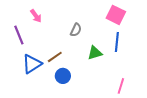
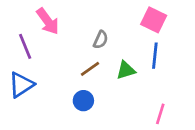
pink arrow: (36, 16) -> (48, 21), size x1.5
brown line: (55, 57) -> (90, 69), moved
blue triangle: (32, 64) -> (21, 85), moved

